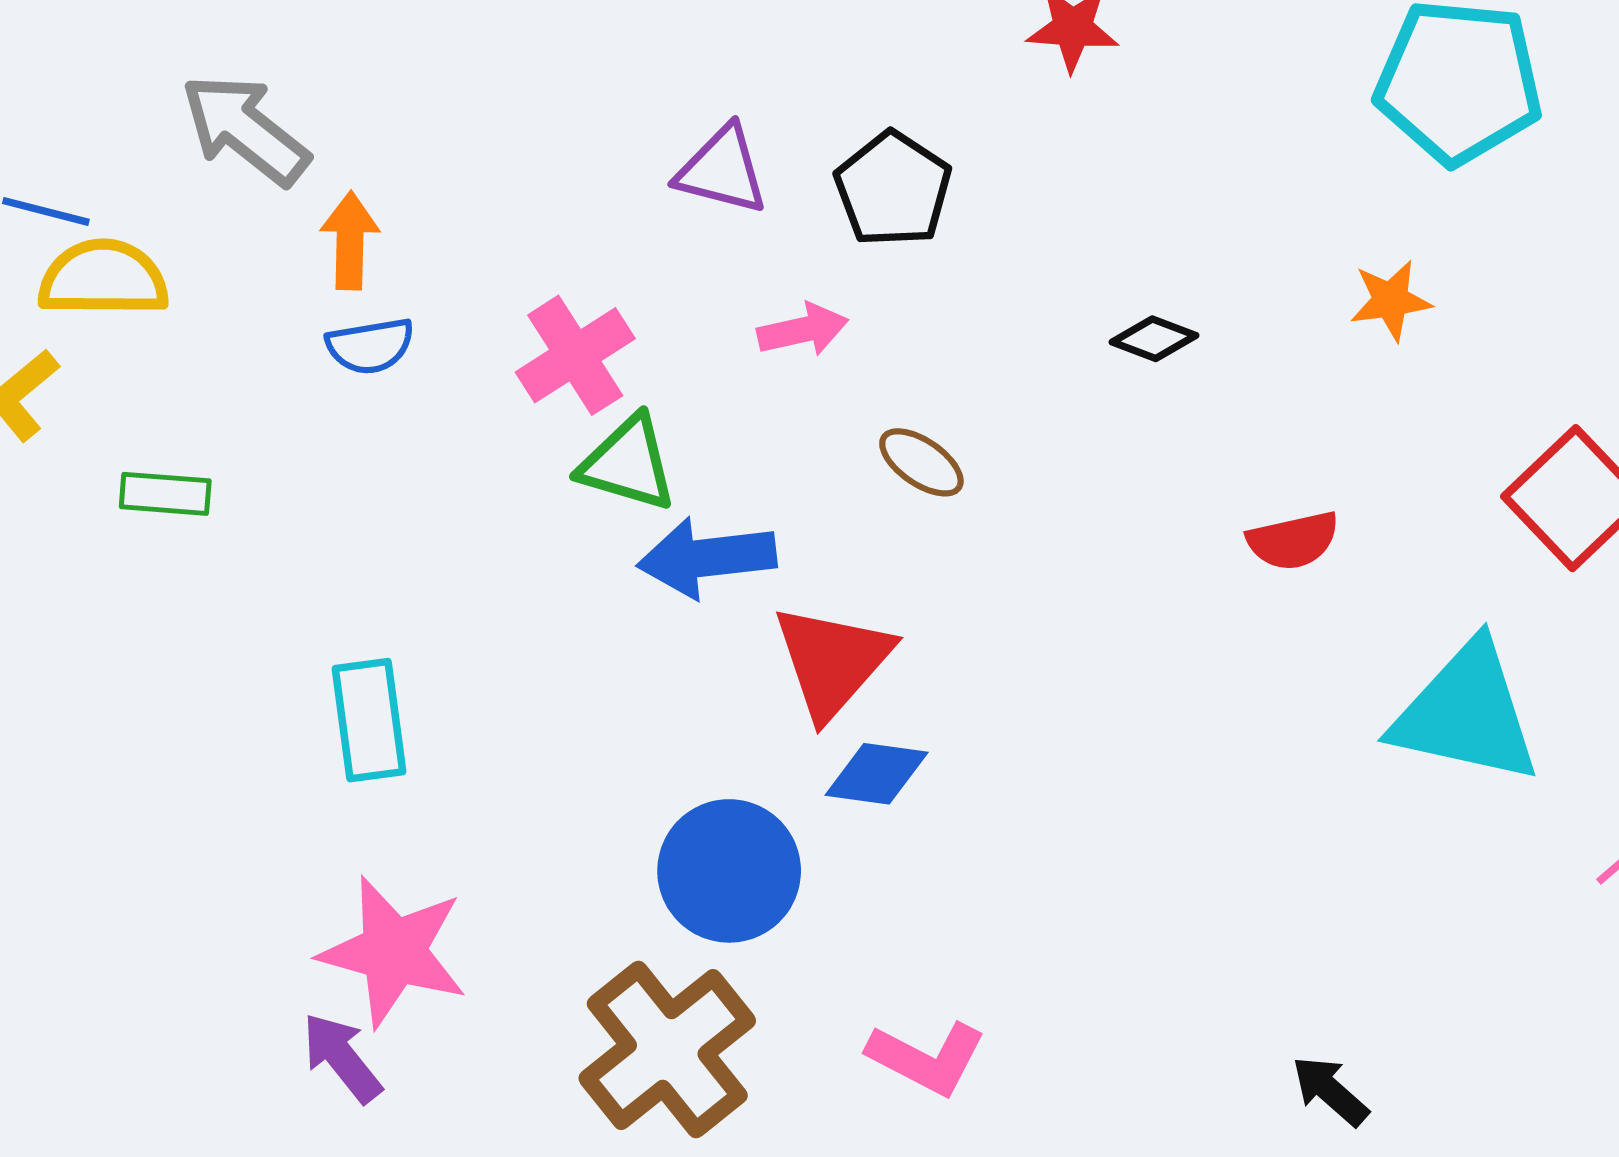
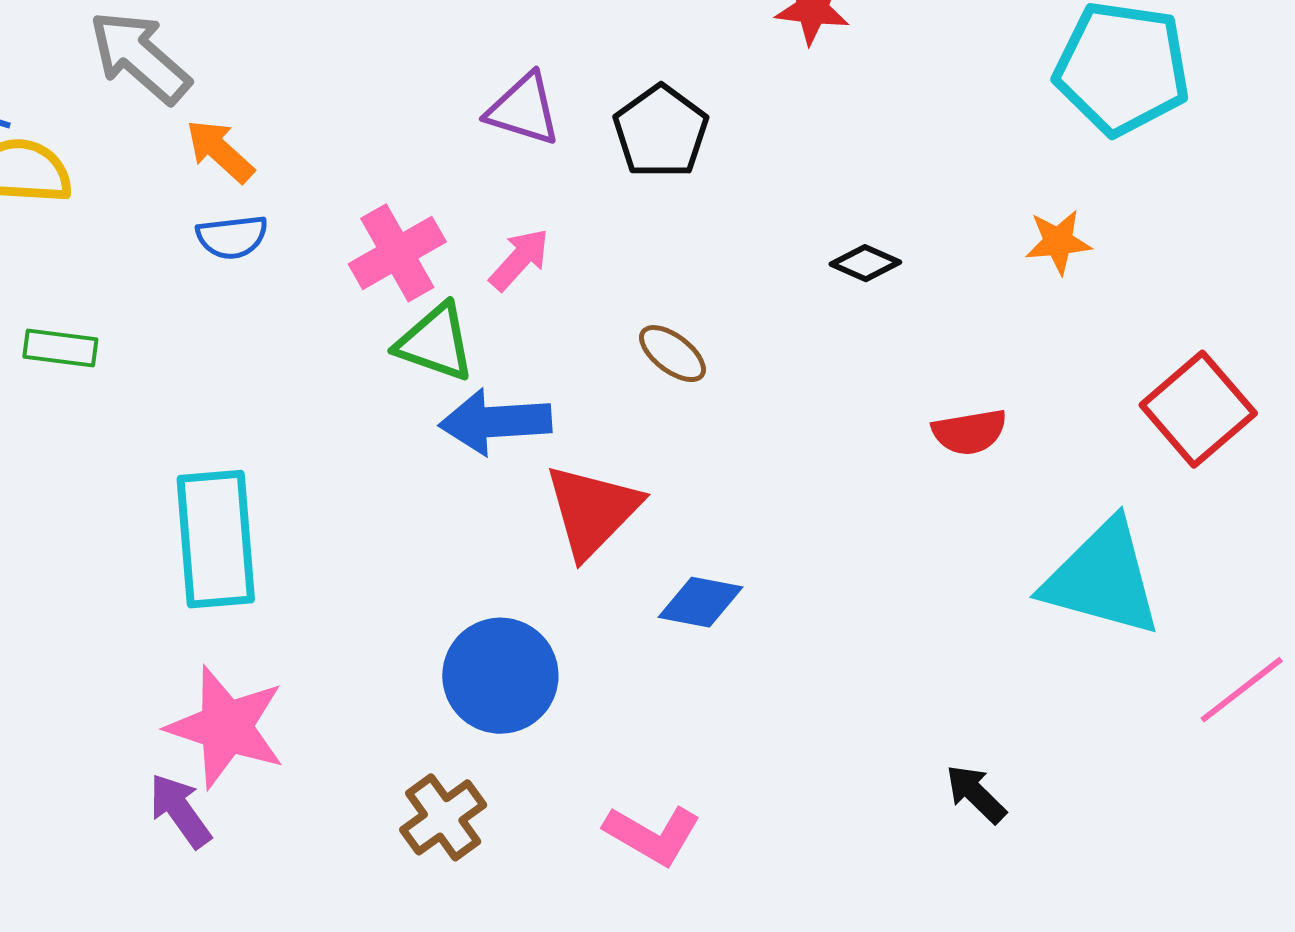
orange arrow: (350, 241) -> (220, 151), turned -52
pink arrow: (803, 330) -> (519, 259), moved, turned -38
cyan rectangle: (369, 720) -> (216, 539), size x1.4
blue diamond: (877, 774) -> (701, 602), moved
brown cross: (667, 1050) -> (443, 817), size x0.6
black arrow: (1330, 1091) -> (976, 794), moved

